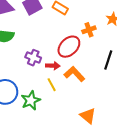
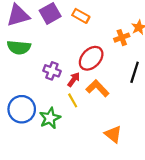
orange cross: (89, 30) -> (122, 38), moved
red arrow: (53, 66) -> (74, 80), turned -56

